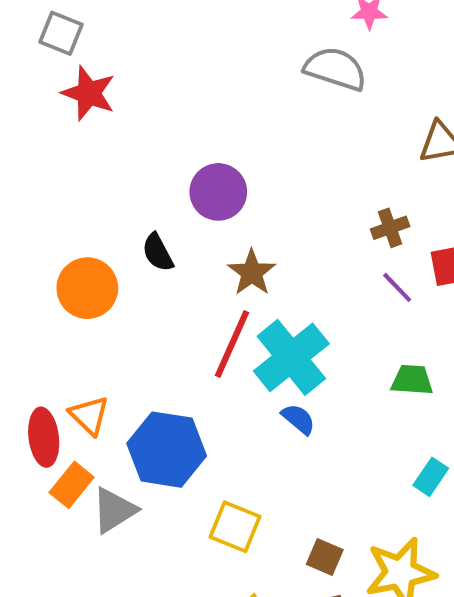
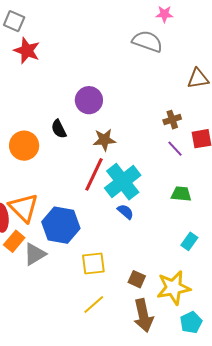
brown star: (252, 273) -> (104, 140), turned 30
orange triangle: (89, 415) -> (24, 208), size x1.5
yellow square: (235, 527) -> (93, 263), turned -30

